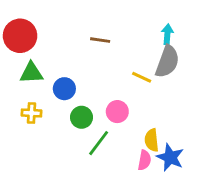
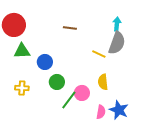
pink circle: (117, 112) -> (82, 93), moved
yellow cross: (31, 113) -> (22, 88), moved
yellow semicircle: (152, 140) -> (103, 82), moved

